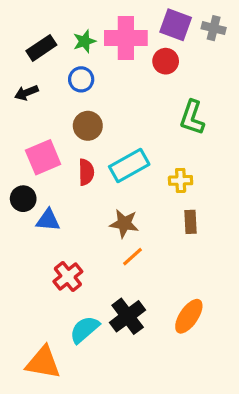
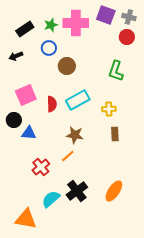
red circle: (166, 61) -> (127, 37), moved
brown circle: (88, 126) -> (67, 66), moved
orange line: (133, 257) -> (68, 156), moved

